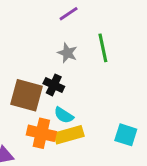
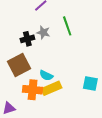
black cross: (54, 85) -> (27, 39), moved, turned -32
brown square: (26, 95) -> (19, 65), turned -35

